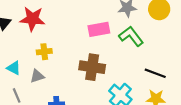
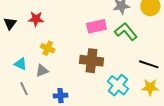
red star: (32, 19) -> (36, 19), size x0.7
yellow cross: (44, 52) -> (48, 48), turned 32

